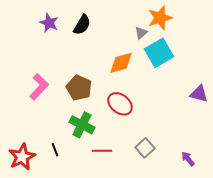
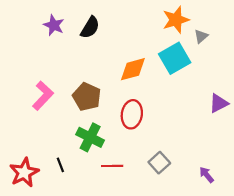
gray triangle: (141, 33) -> (201, 36), moved
purple triangle: (199, 94) -> (219, 103), turned -42
red ellipse: (120, 104) -> (132, 114), turned 60

